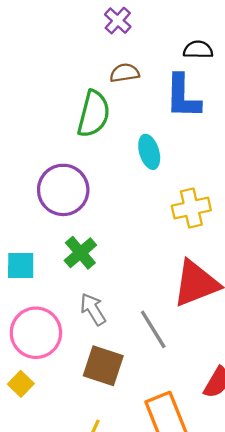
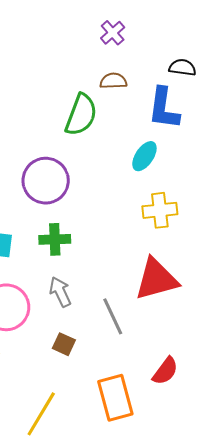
cyan ellipse: (149, 152) -> (144, 156), moved, turned 44
green cross: (80, 253) -> (55, 239), turned 32
brown square: (103, 366) -> (64, 344), size x0.6

